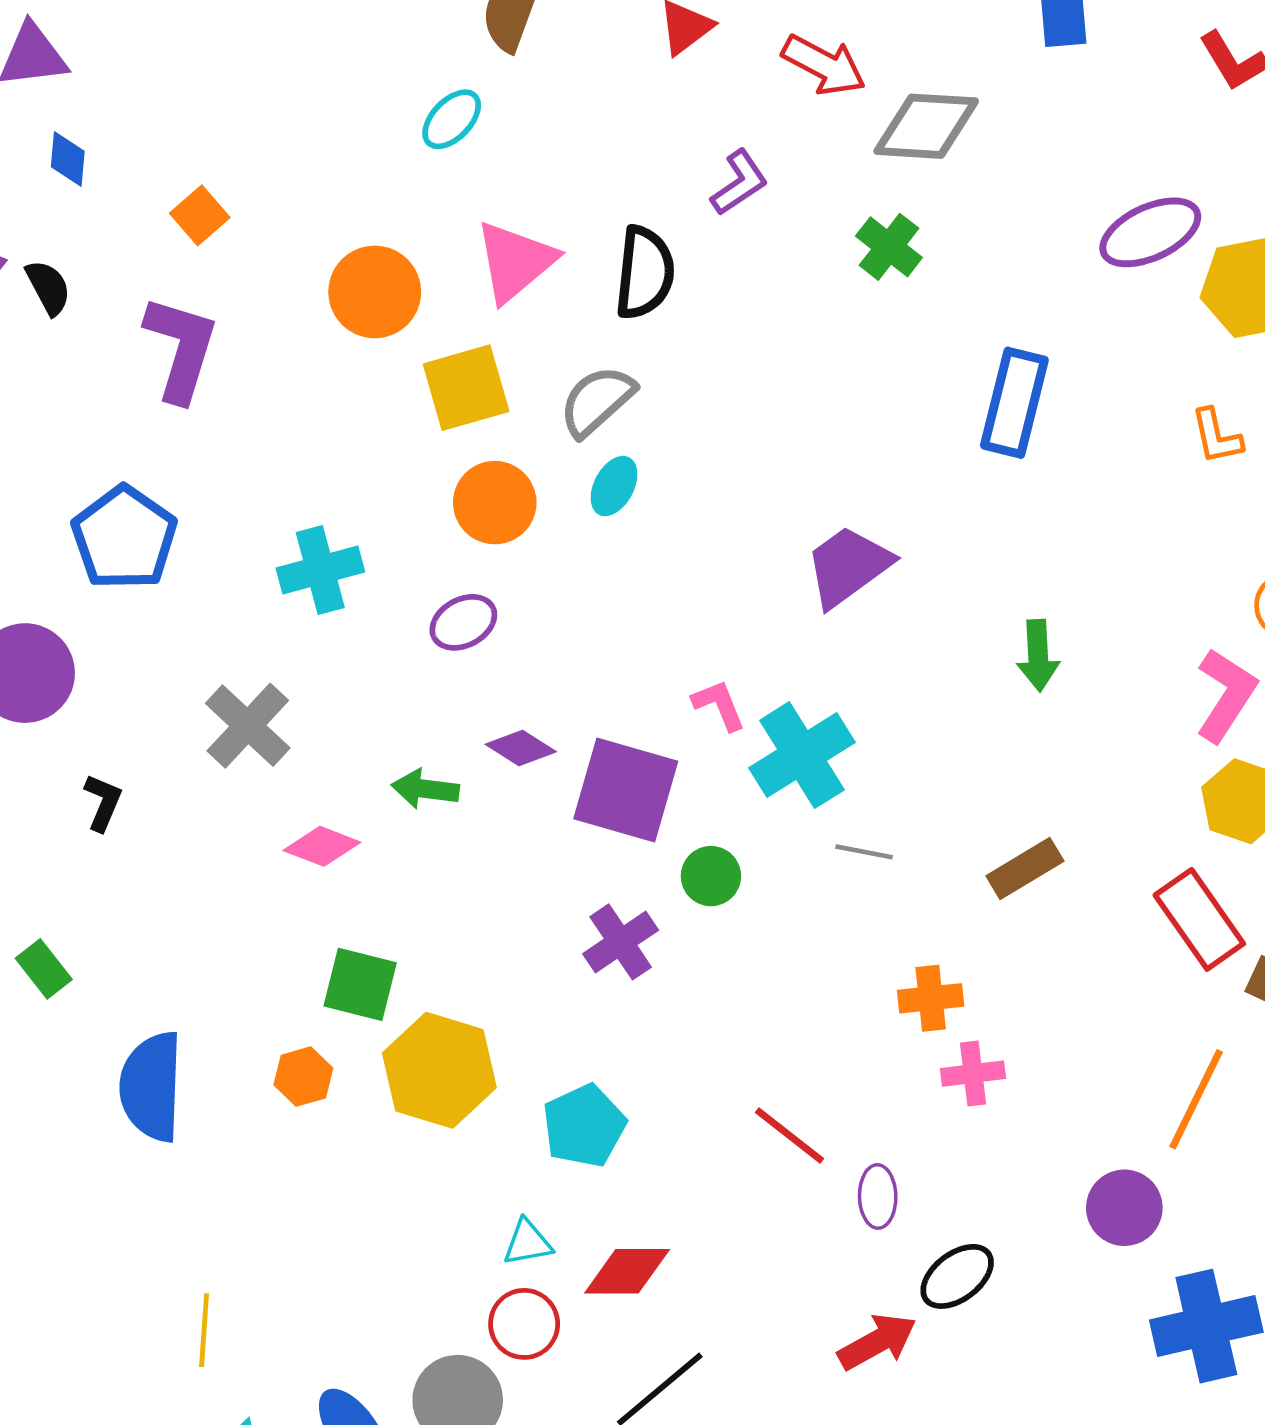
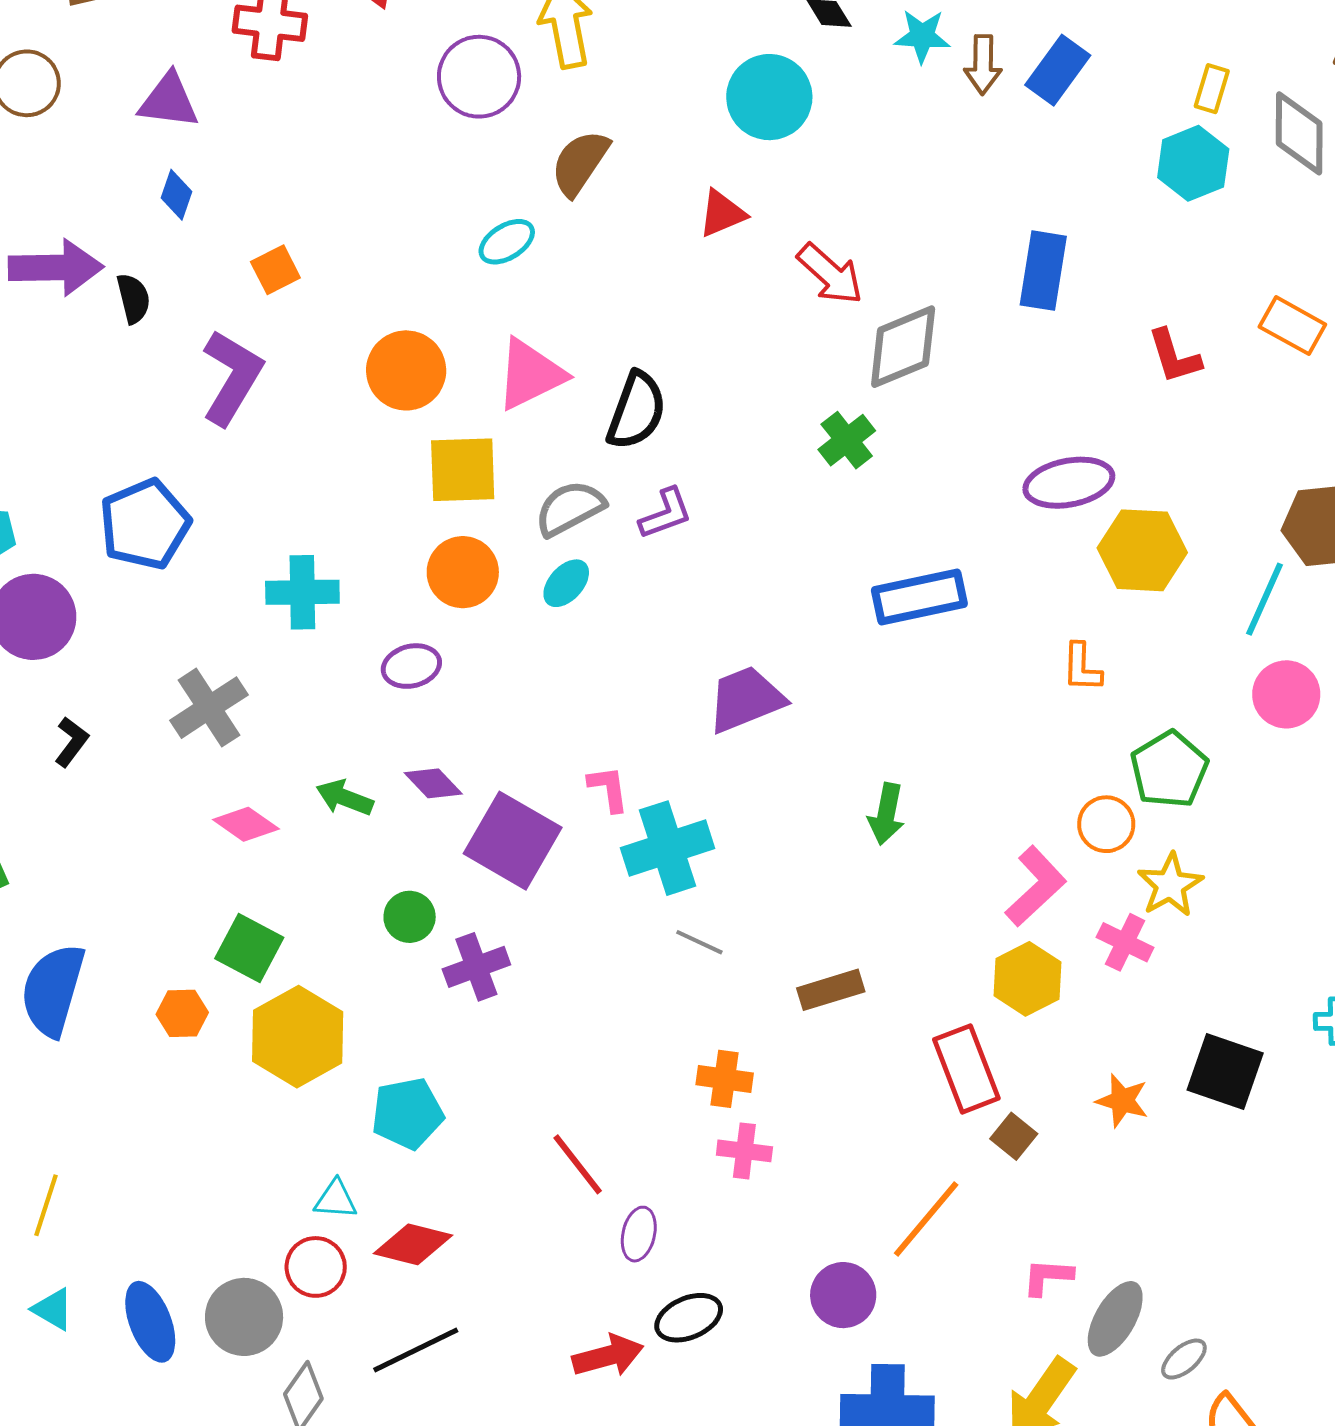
gray diamond: (926, 126) -> (903, 347), turned -40
purple L-shape: (739, 183) -> (666, 514), moved
blue rectangle: (1014, 403) -> (919, 597), turned 50
green circle: (711, 876) -> (410, 917), moved

